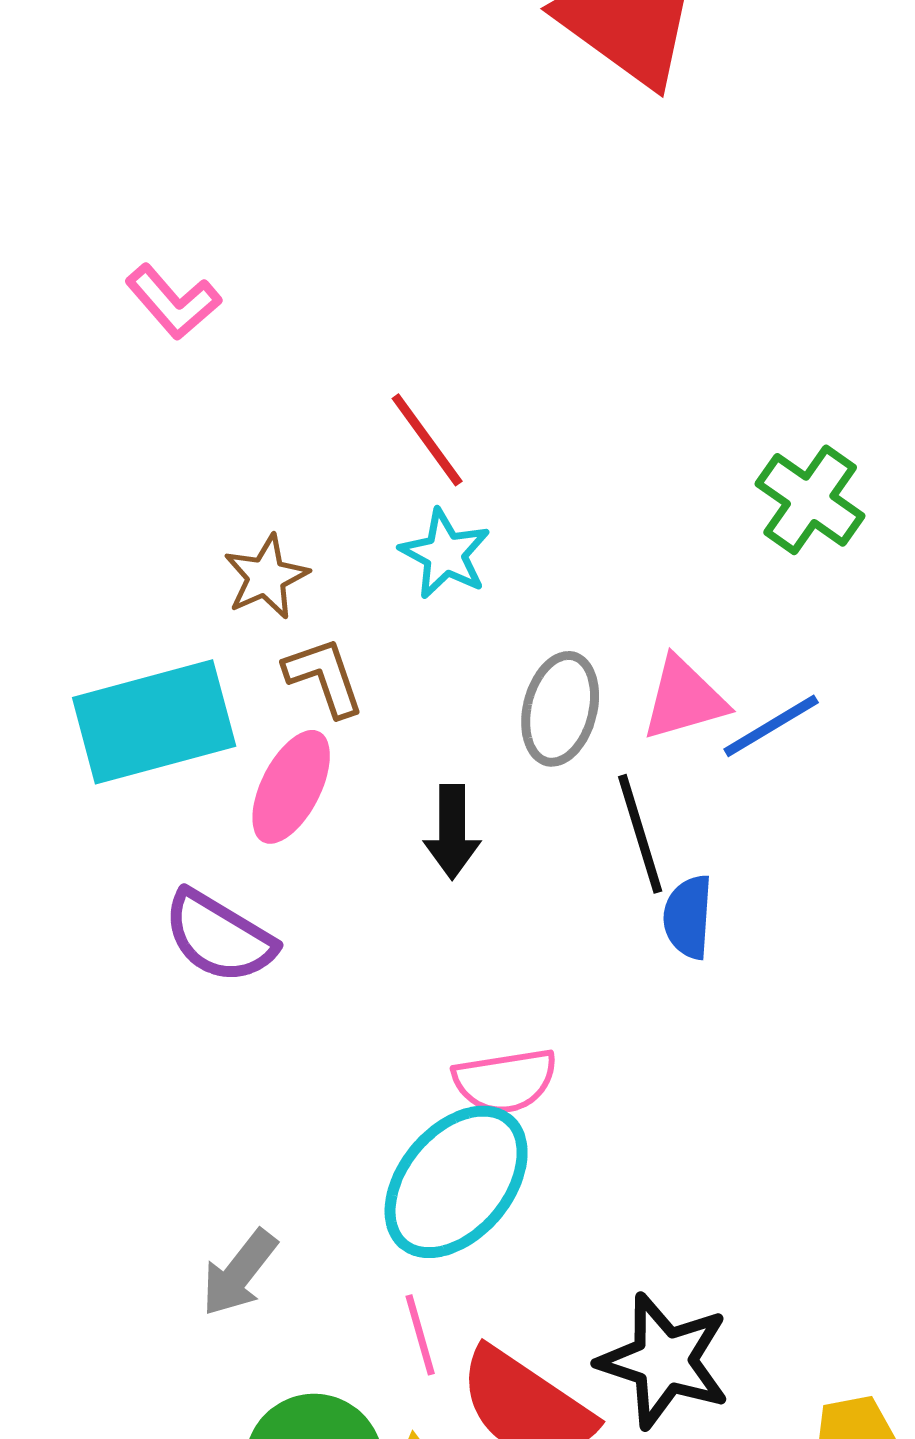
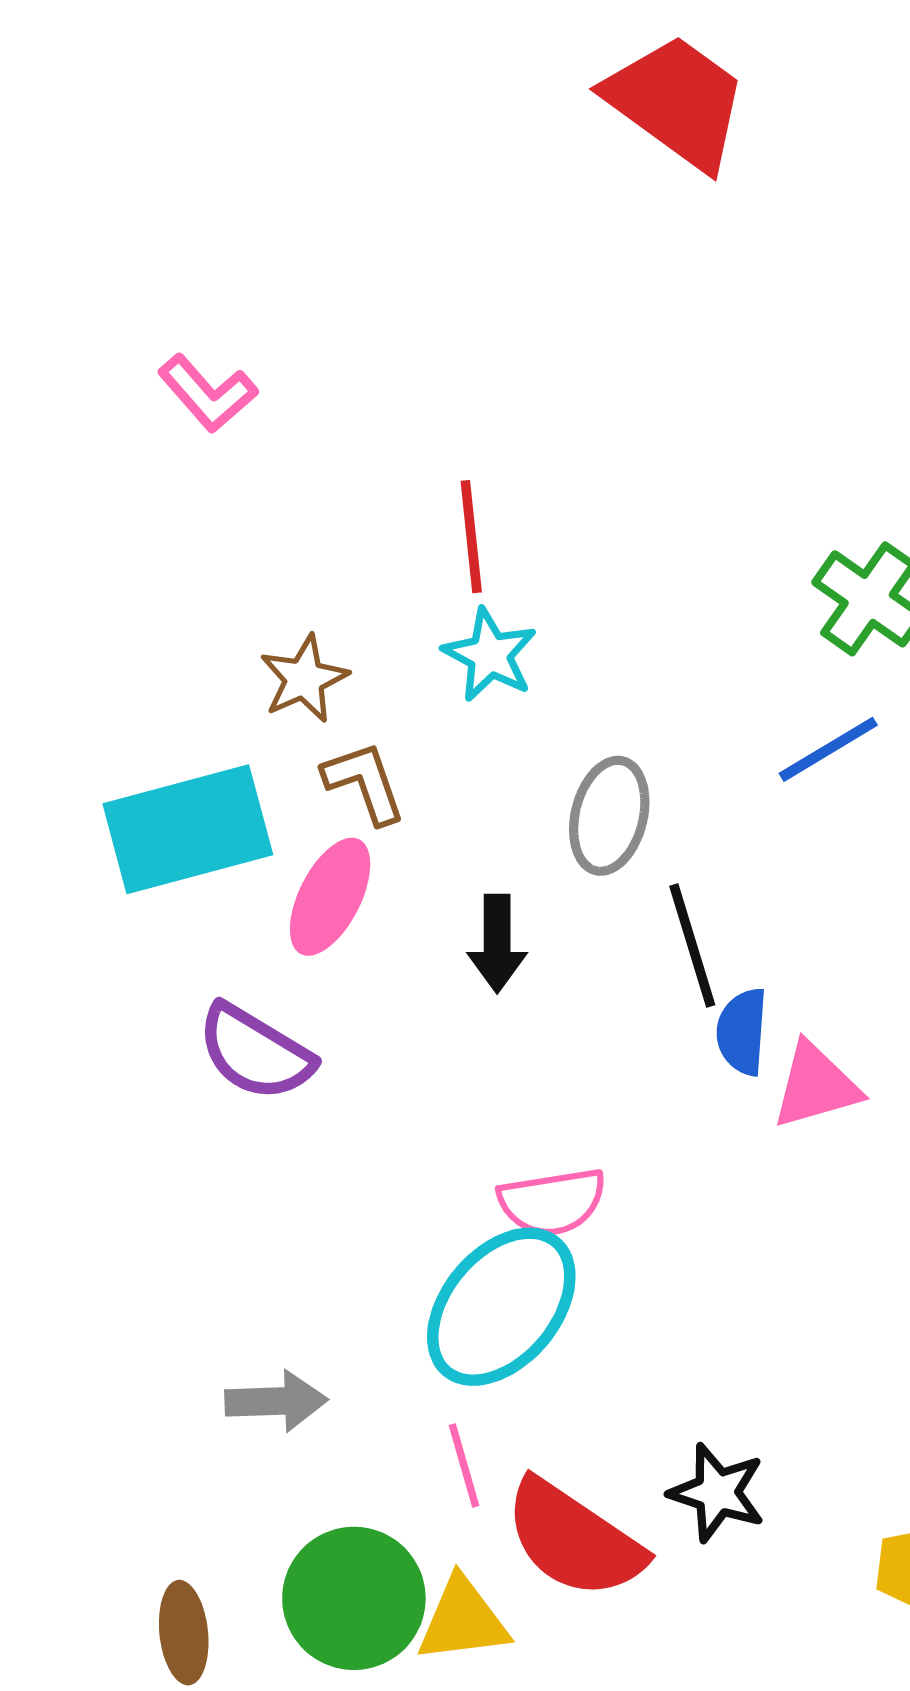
red line: (427, 440) -> (471, 537), turned 30
pink triangle: (684, 699) -> (816, 1086), moved
blue line: (771, 726) -> (828, 749), moved
gray arrow: (239, 1273) -> (276, 1401), turned -130
black star: (664, 1361) -> (717, 1492), size x0.7

